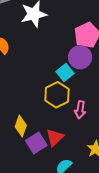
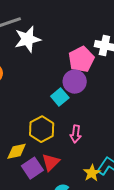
yellow hexagon: (57, 95) -> (42, 129), moved
yellow diamond: (21, 126) -> (17, 151), turned 60

